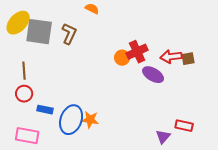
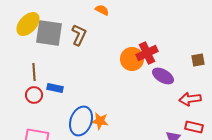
red arrow: (171, 57) -> (190, 99), moved
orange circle: (122, 58) -> (132, 59), size x1.5
blue rectangle: (45, 110) -> (55, 88), moved

